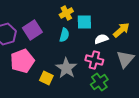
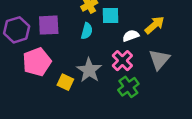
purple square: (32, 30) -> (49, 25), turned 30
pink cross: (94, 60) -> (122, 61), turned 30

